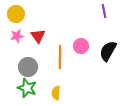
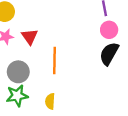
pink circle: (81, 46) -> (109, 30), moved
green star: (27, 88) -> (17, 96), turned -30

